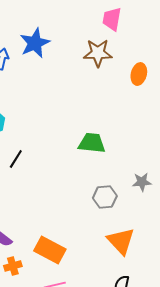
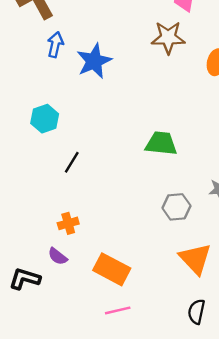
blue star: (35, 43) -> (94, 61), moved
orange cross: (13, 266) -> (68, 223), moved

